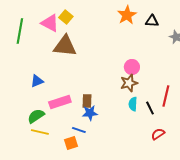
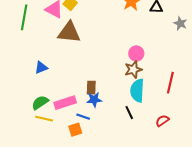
pink rectangle: (60, 102) -> (65, 103), moved
cyan semicircle: (133, 104) -> (137, 91), size x1.6
black line: (150, 108) -> (129, 113), moved

